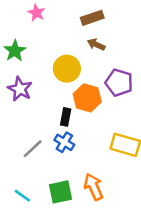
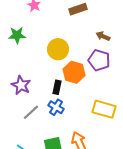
brown arrow: (96, 44) -> (103, 36), moved
green star: (15, 51) -> (17, 35), turned 30
purple star: (20, 89) -> (21, 85), moved

